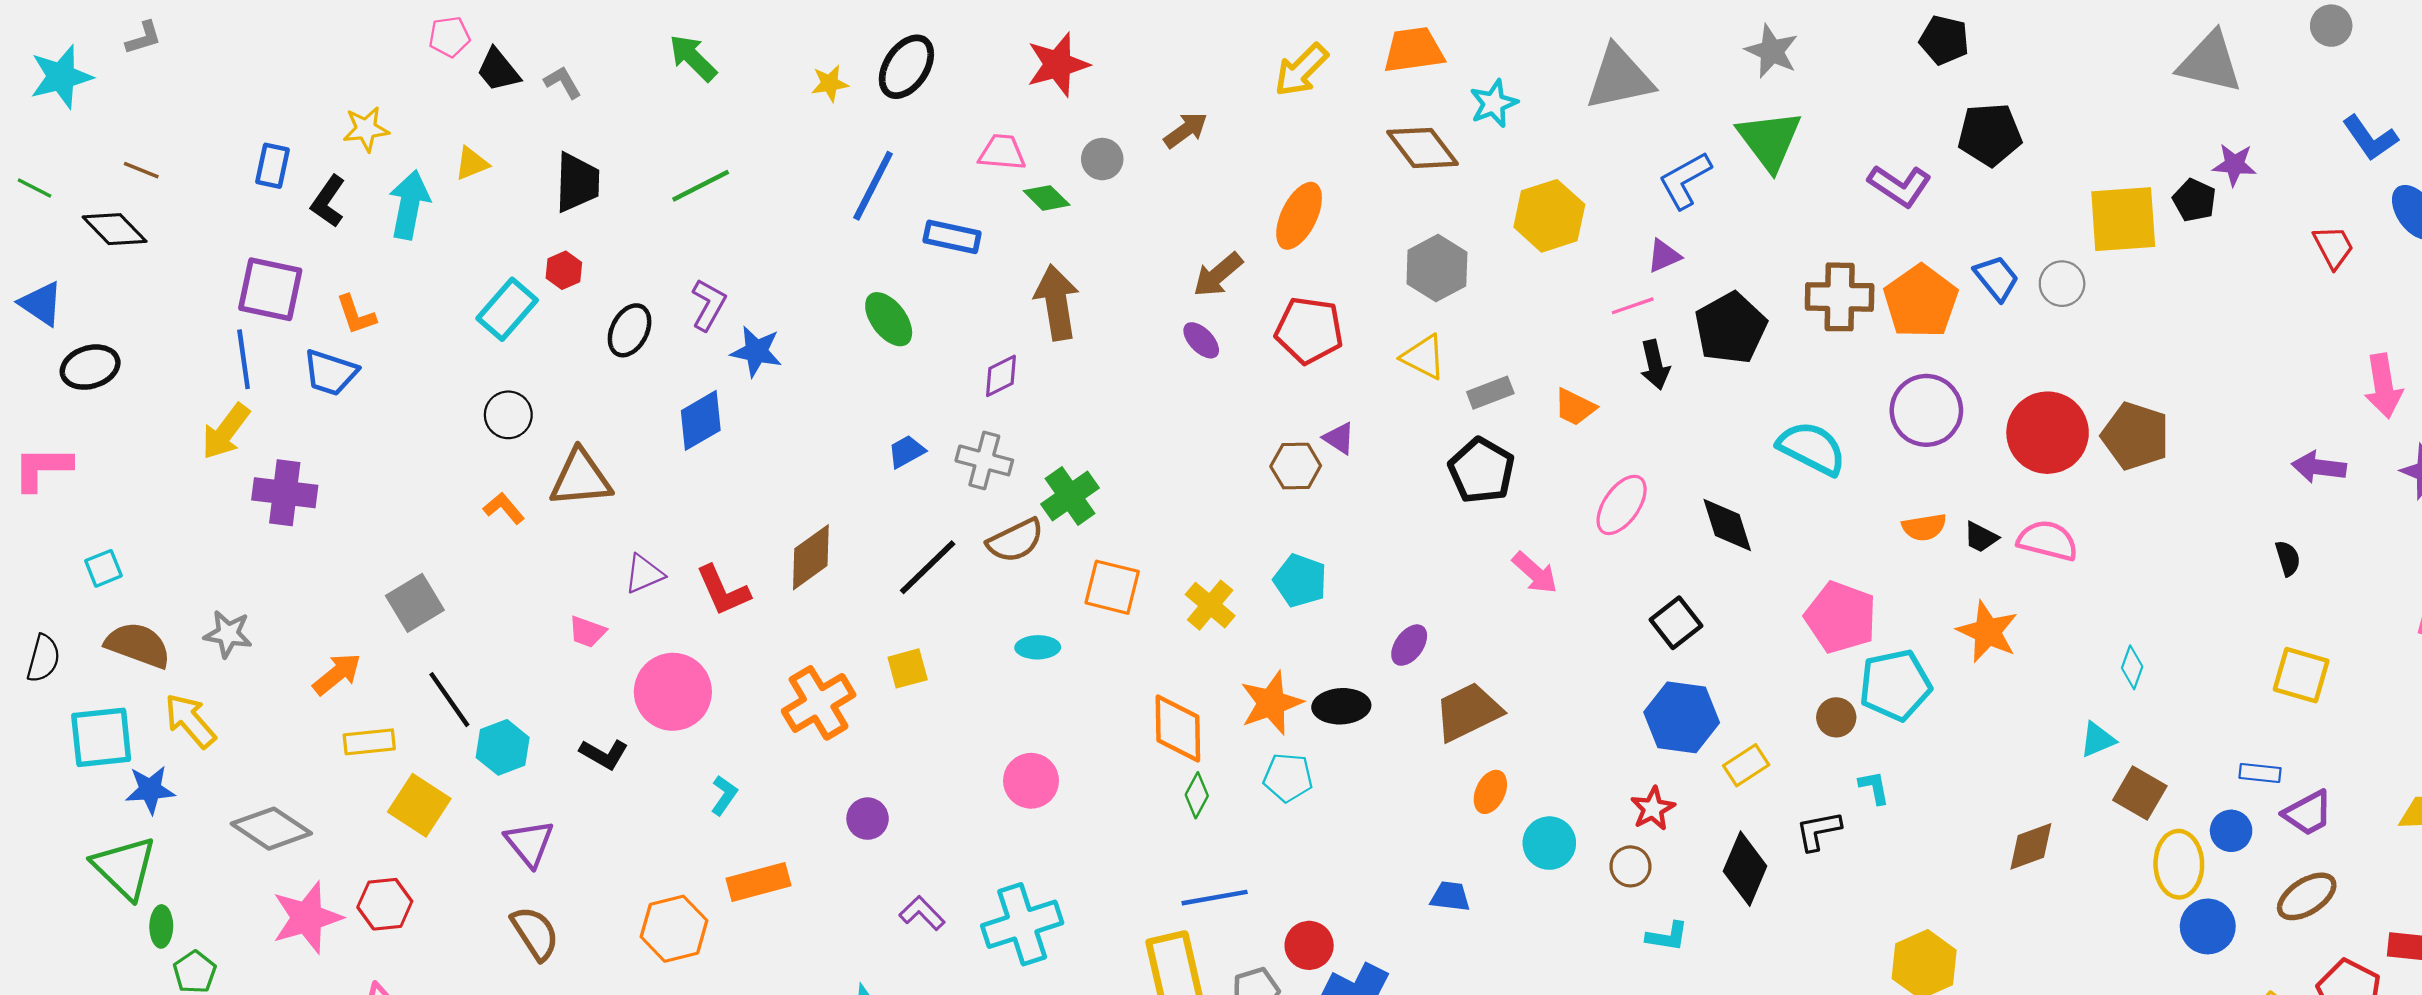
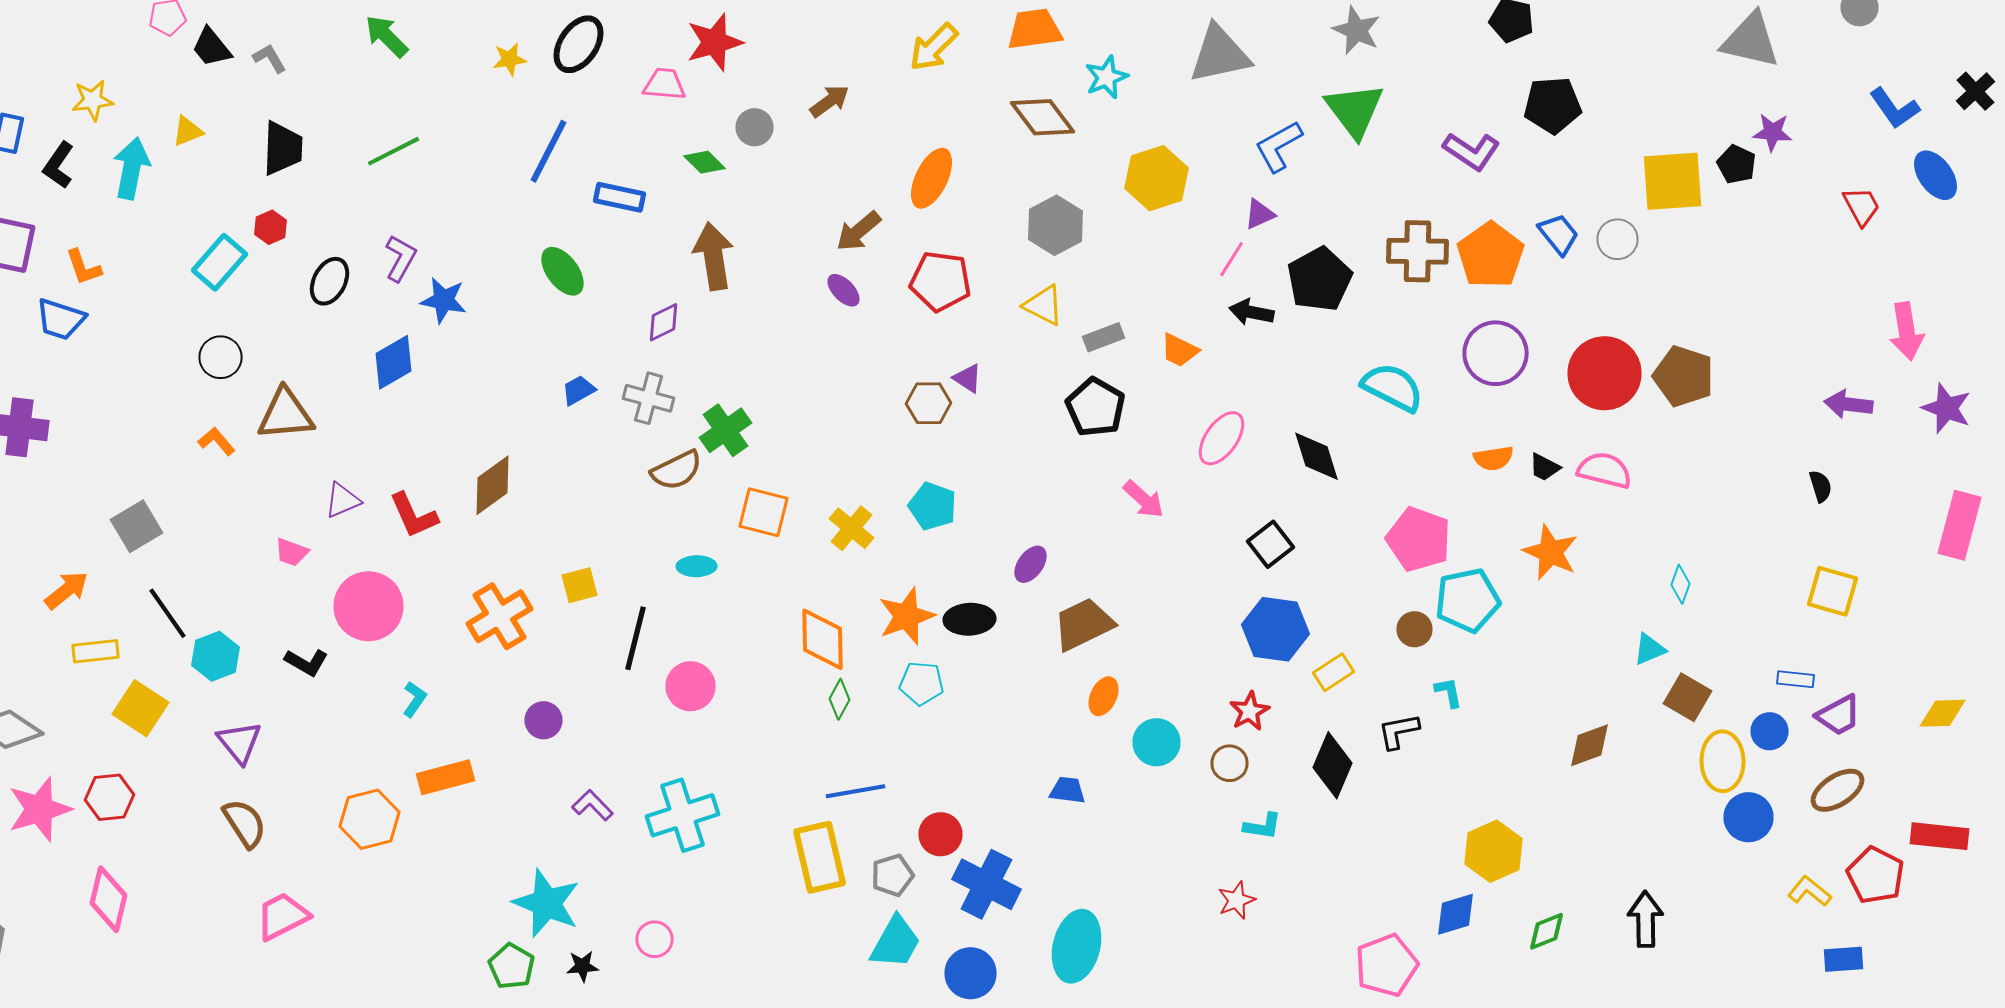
pink trapezoid: (1002, 152) -> (664, 84), moved
pink line: (1633, 306) -> (1232, 259), turned -39
black arrow: (1655, 365) -> (1252, 312), turned 114
black line: (928, 567) -> (636, 638), moved, turned -32

